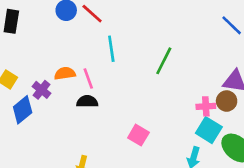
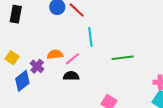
green line: (164, 61) -> (123, 58), moved, turned 55
pink line: (88, 79) -> (72, 59), turned 70

